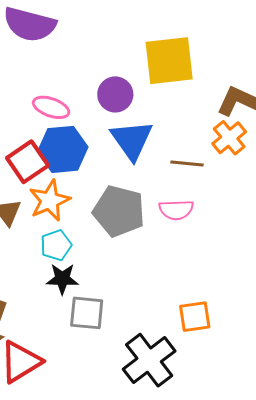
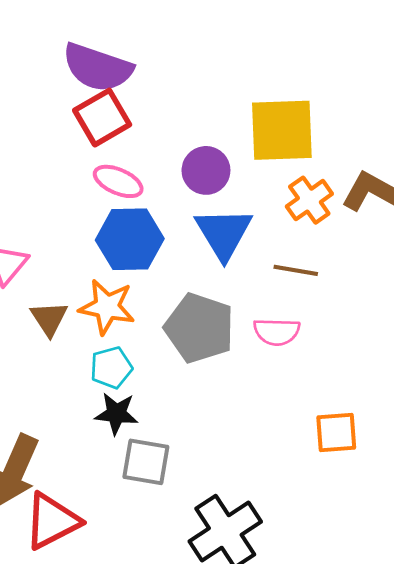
orange cross: (229, 138) -> (309, 200), moved
red square: (28, 162) -> (102, 117), moved
orange star: (50, 201) -> (107, 307), turned 30
orange square: (195, 317) -> (336, 433), moved

